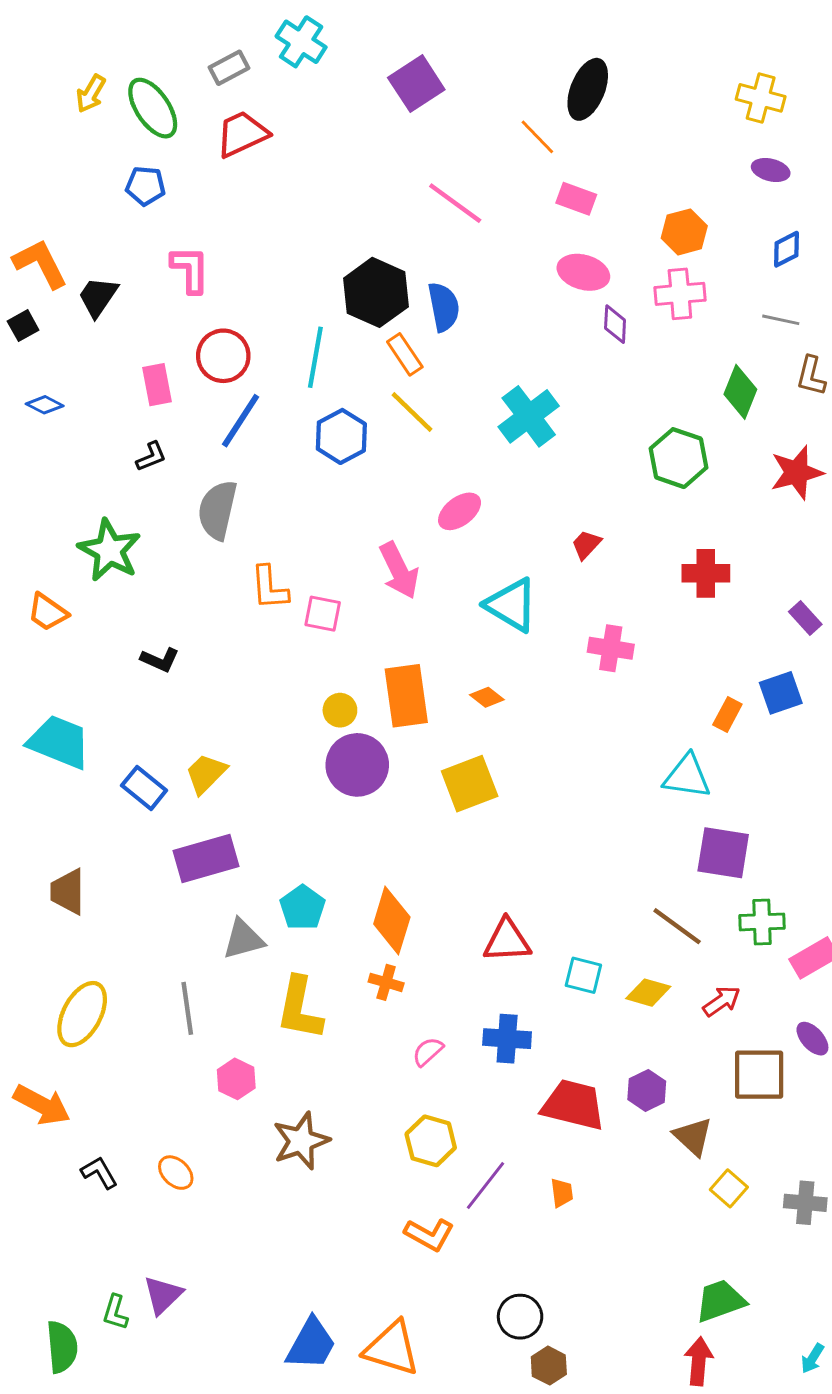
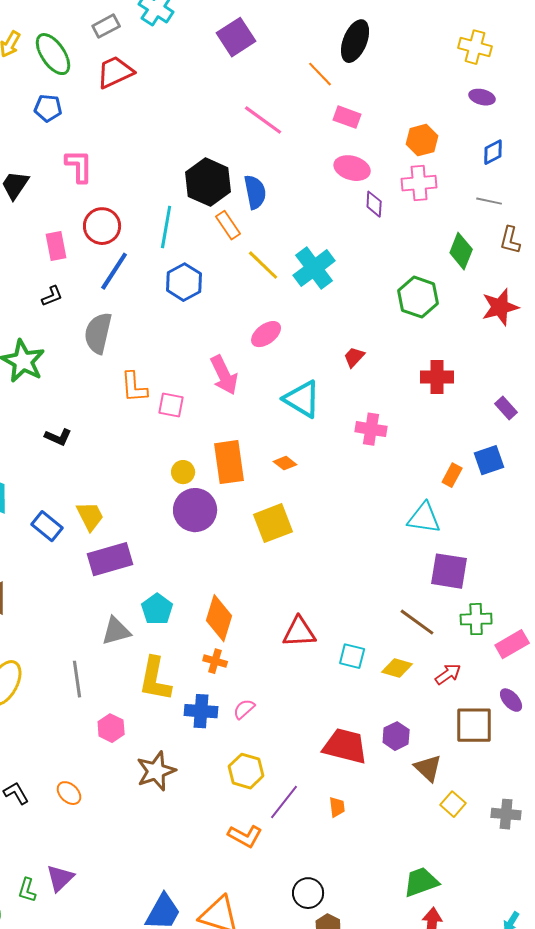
yellow line: (412, 412) -> (263, 265), moved
yellow trapezoid: (206, 774) -> (90, 516), turned 108
purple rectangle: (206, 859) -> (110, 559), moved
blue cross: (507, 1039) -> (201, 711), moved
green trapezoid: (720, 1301) -> (421, 882), moved

